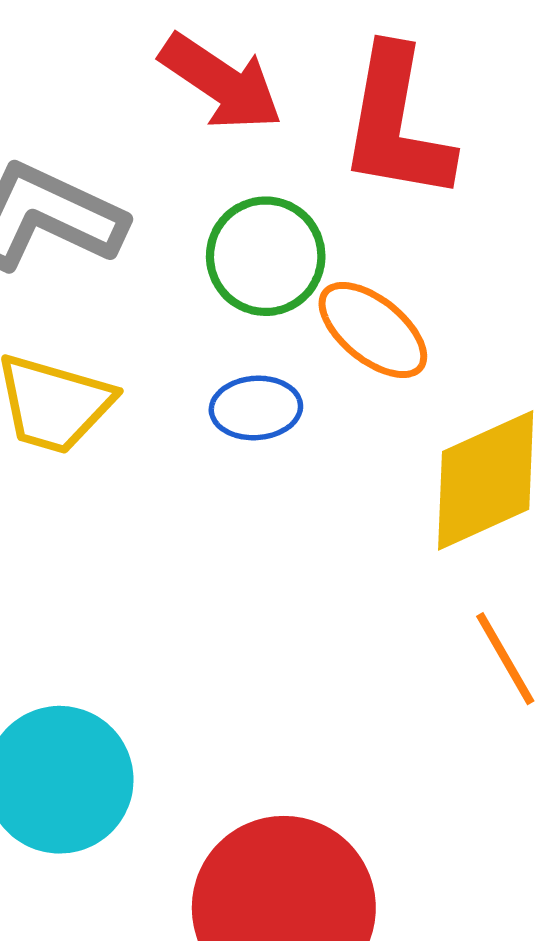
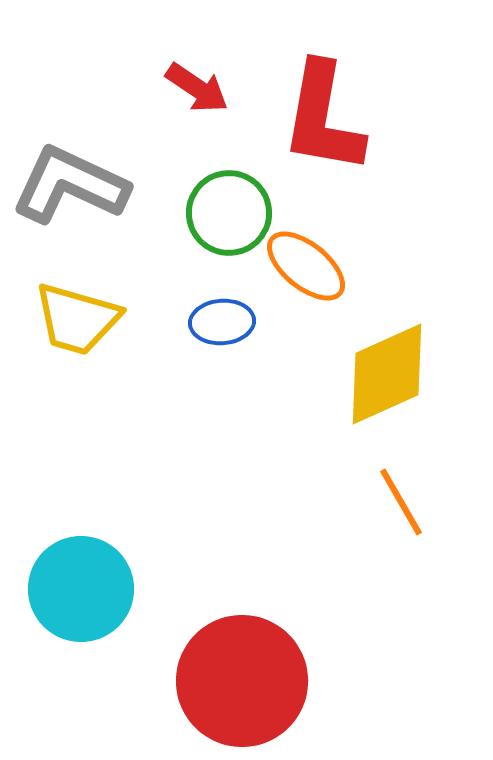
red arrow: (221, 82) -> (197, 88), size x0.7

